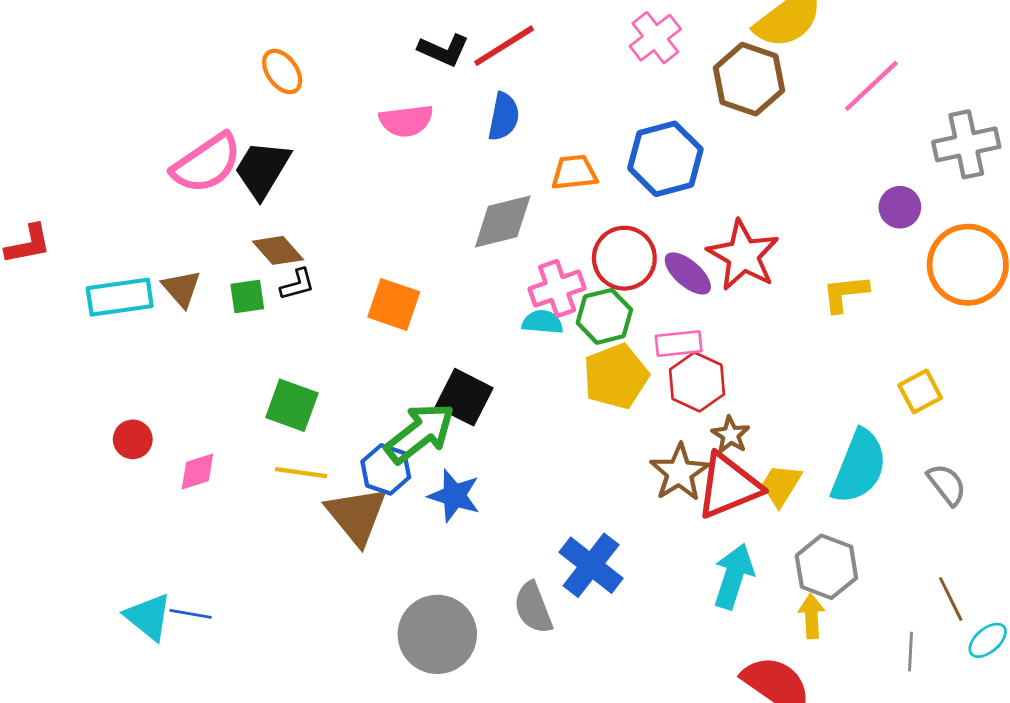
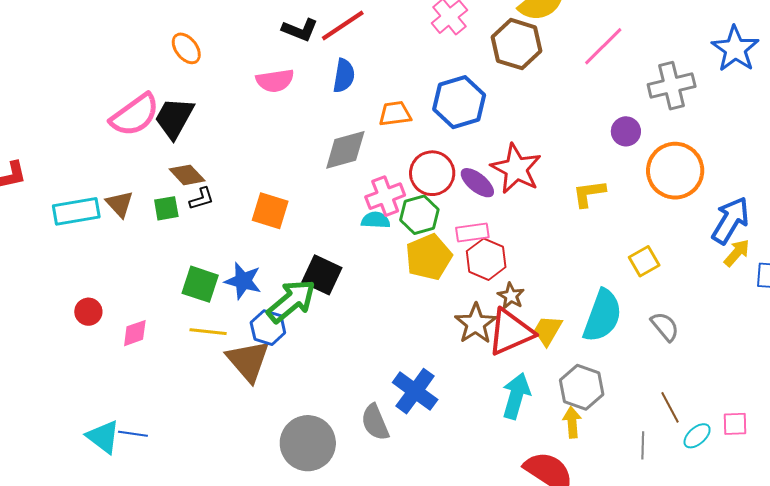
blue star: (454, 496) -> (243, 281), moved

